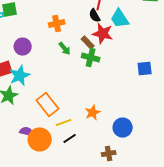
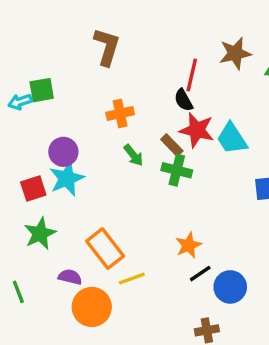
cyan trapezoid: (120, 18) -> (232, 138), moved
cyan star: (20, 76) -> (67, 179), moved
orange star: (93, 112) -> (188, 245), moved
purple semicircle: (27, 132) -> (70, 277), moved
black line: (70, 138) -> (200, 274), moved

